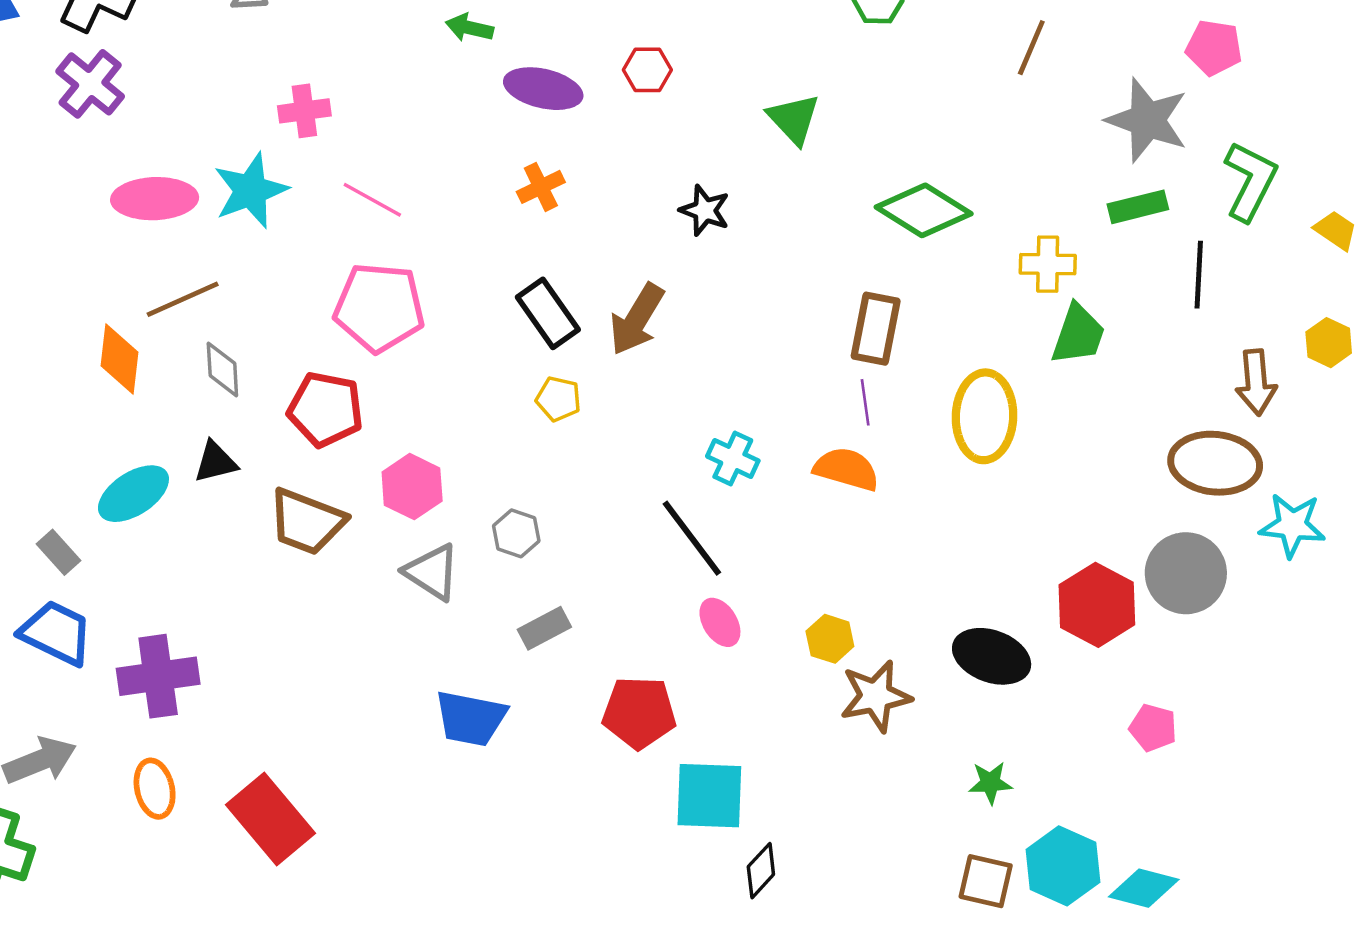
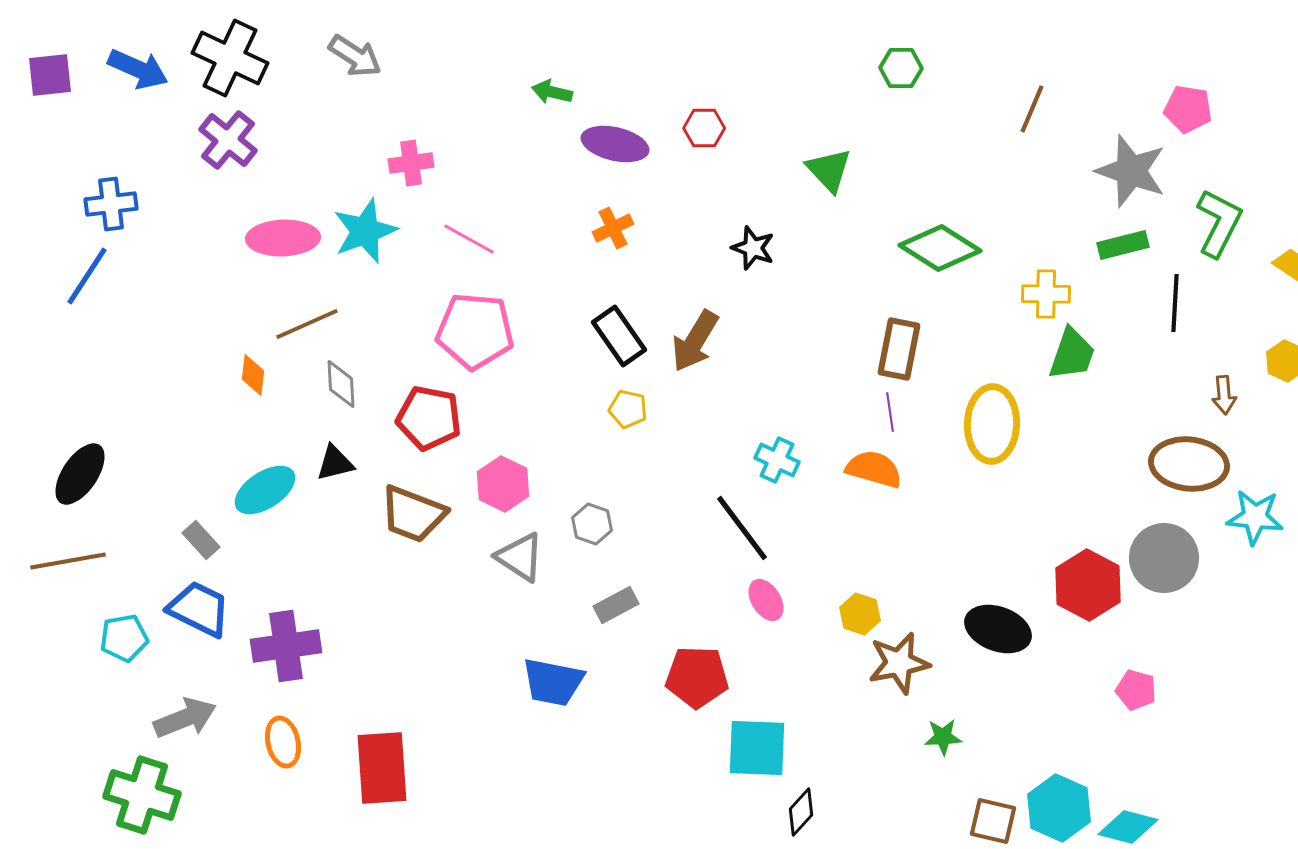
orange diamond: (119, 359) -> (253, 375), size x0.7
brown arrow: (1256, 382) -> (1224, 395), size x0.7
green star: (990, 783) -> (943, 737), moved
red rectangle: (270, 819) -> (382, 768), turned 36

